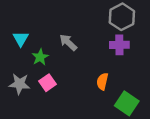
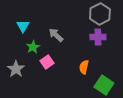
cyan triangle: (21, 39) -> (23, 26), moved
pink square: (48, 83) -> (47, 62), moved
gray star: (19, 84) -> (16, 69), turned 30

